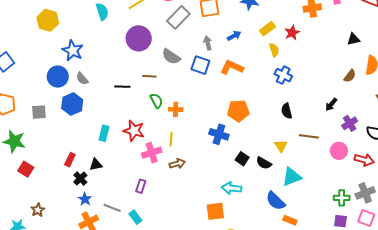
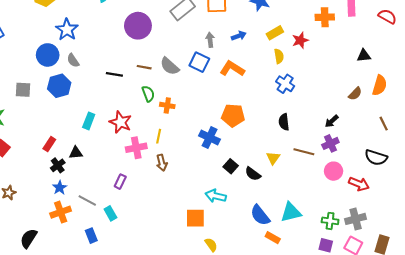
gray semicircle: (171, 57) -> (170, 66), moved
purple cross: (350, 123) -> (330, 143), moved
brown arrow: (177, 164) -> (162, 163), turned 84
cyan triangle: (292, 177) -> (291, 212), moved

